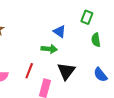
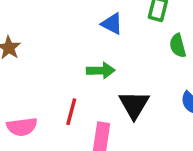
blue triangle: (59, 31) -> (112, 24), moved

